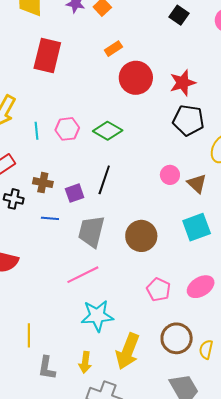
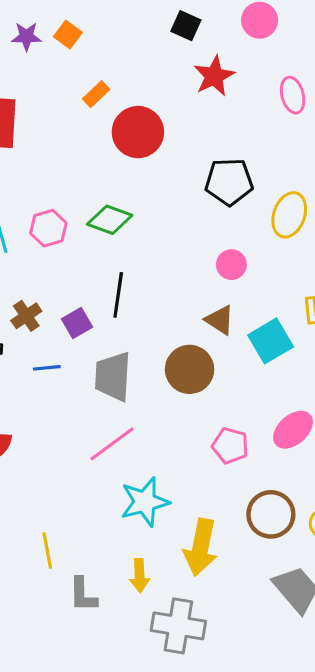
red star: (183, 83) -> (214, 76), moved
pink circle: (170, 175) -> (231, 265), moved
brown cross: (43, 183) -> (26, 316), turned -36
brown triangle: (197, 184) -> (220, 320), moved

